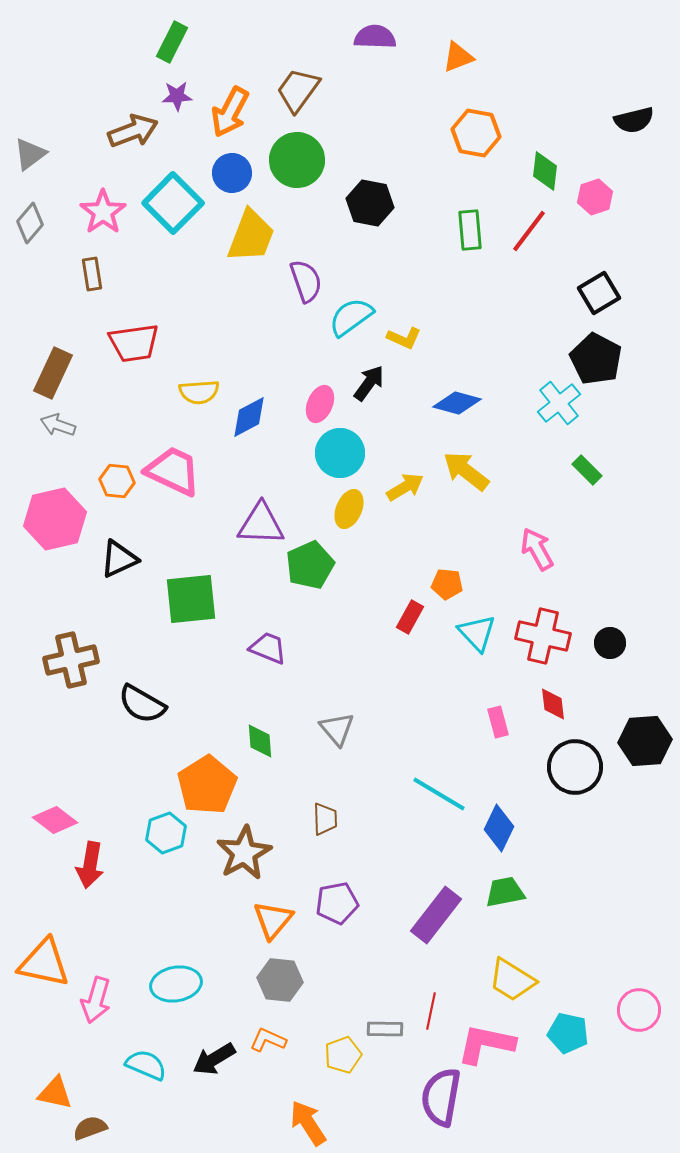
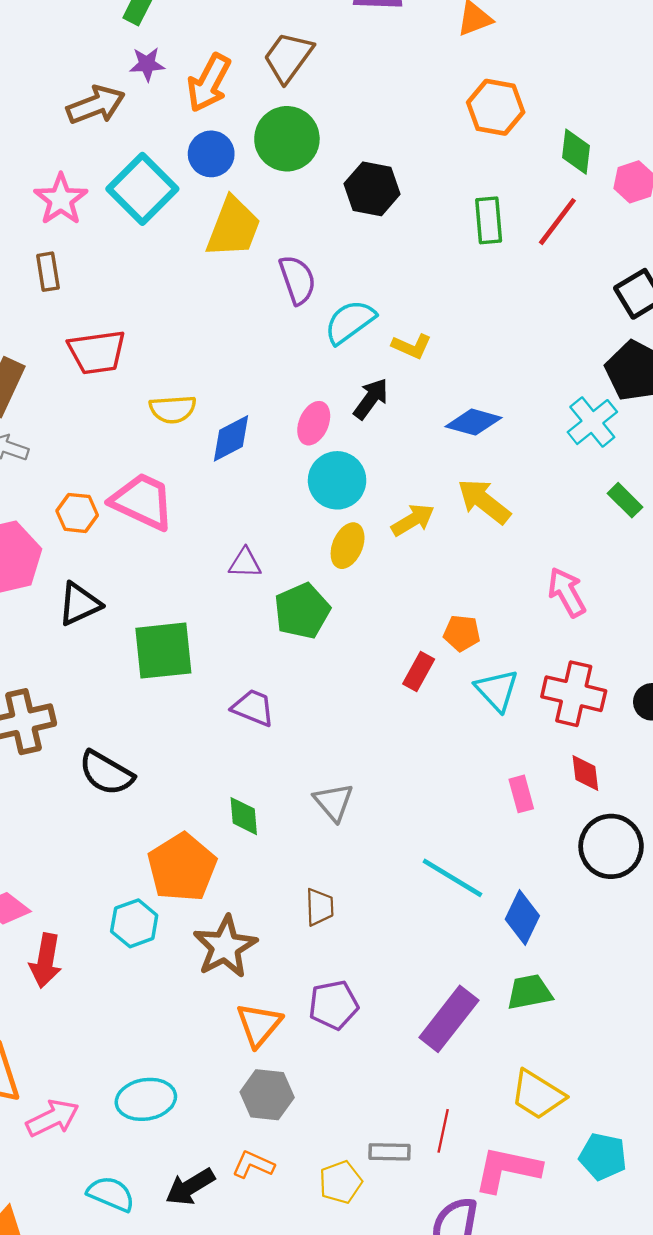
purple triangle: (261, 524) -> (245, 563), size x0.6
pink arrow: (96, 1000) -> (53, 1118), turned -132

